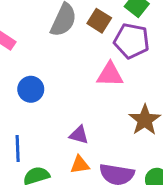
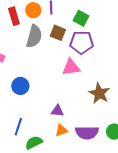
blue line: (18, 149) -> (18, 127), turned 30

